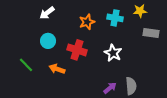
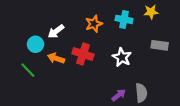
white arrow: (47, 13) -> (56, 31), moved
gray rectangle: (151, 33) -> (160, 45), moved
cyan circle: (48, 41) -> (35, 44), moved
orange arrow: (57, 69) -> (56, 58), moved

